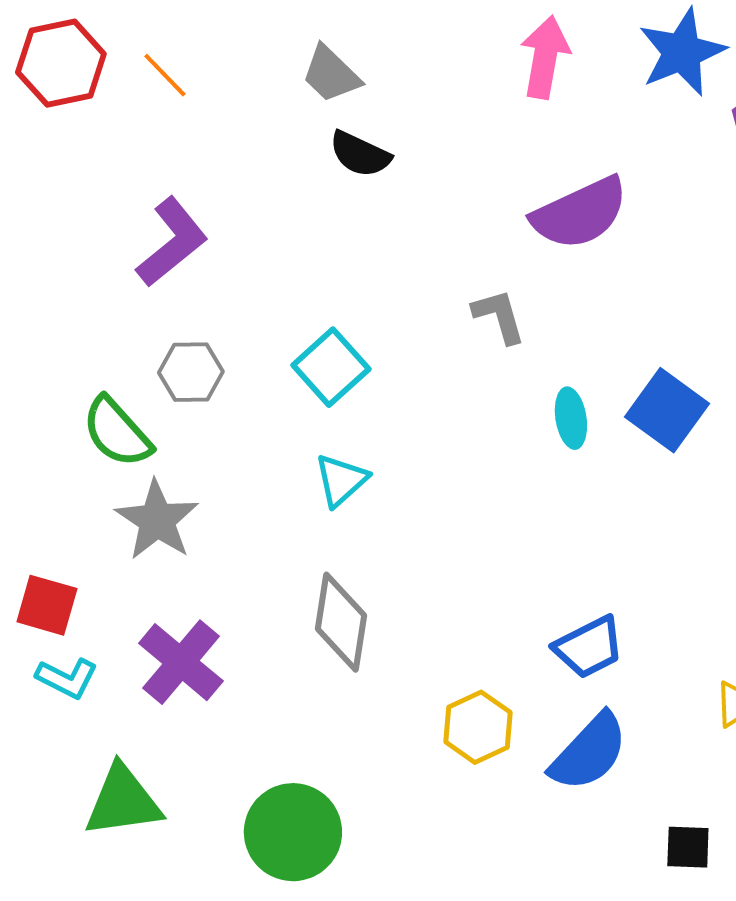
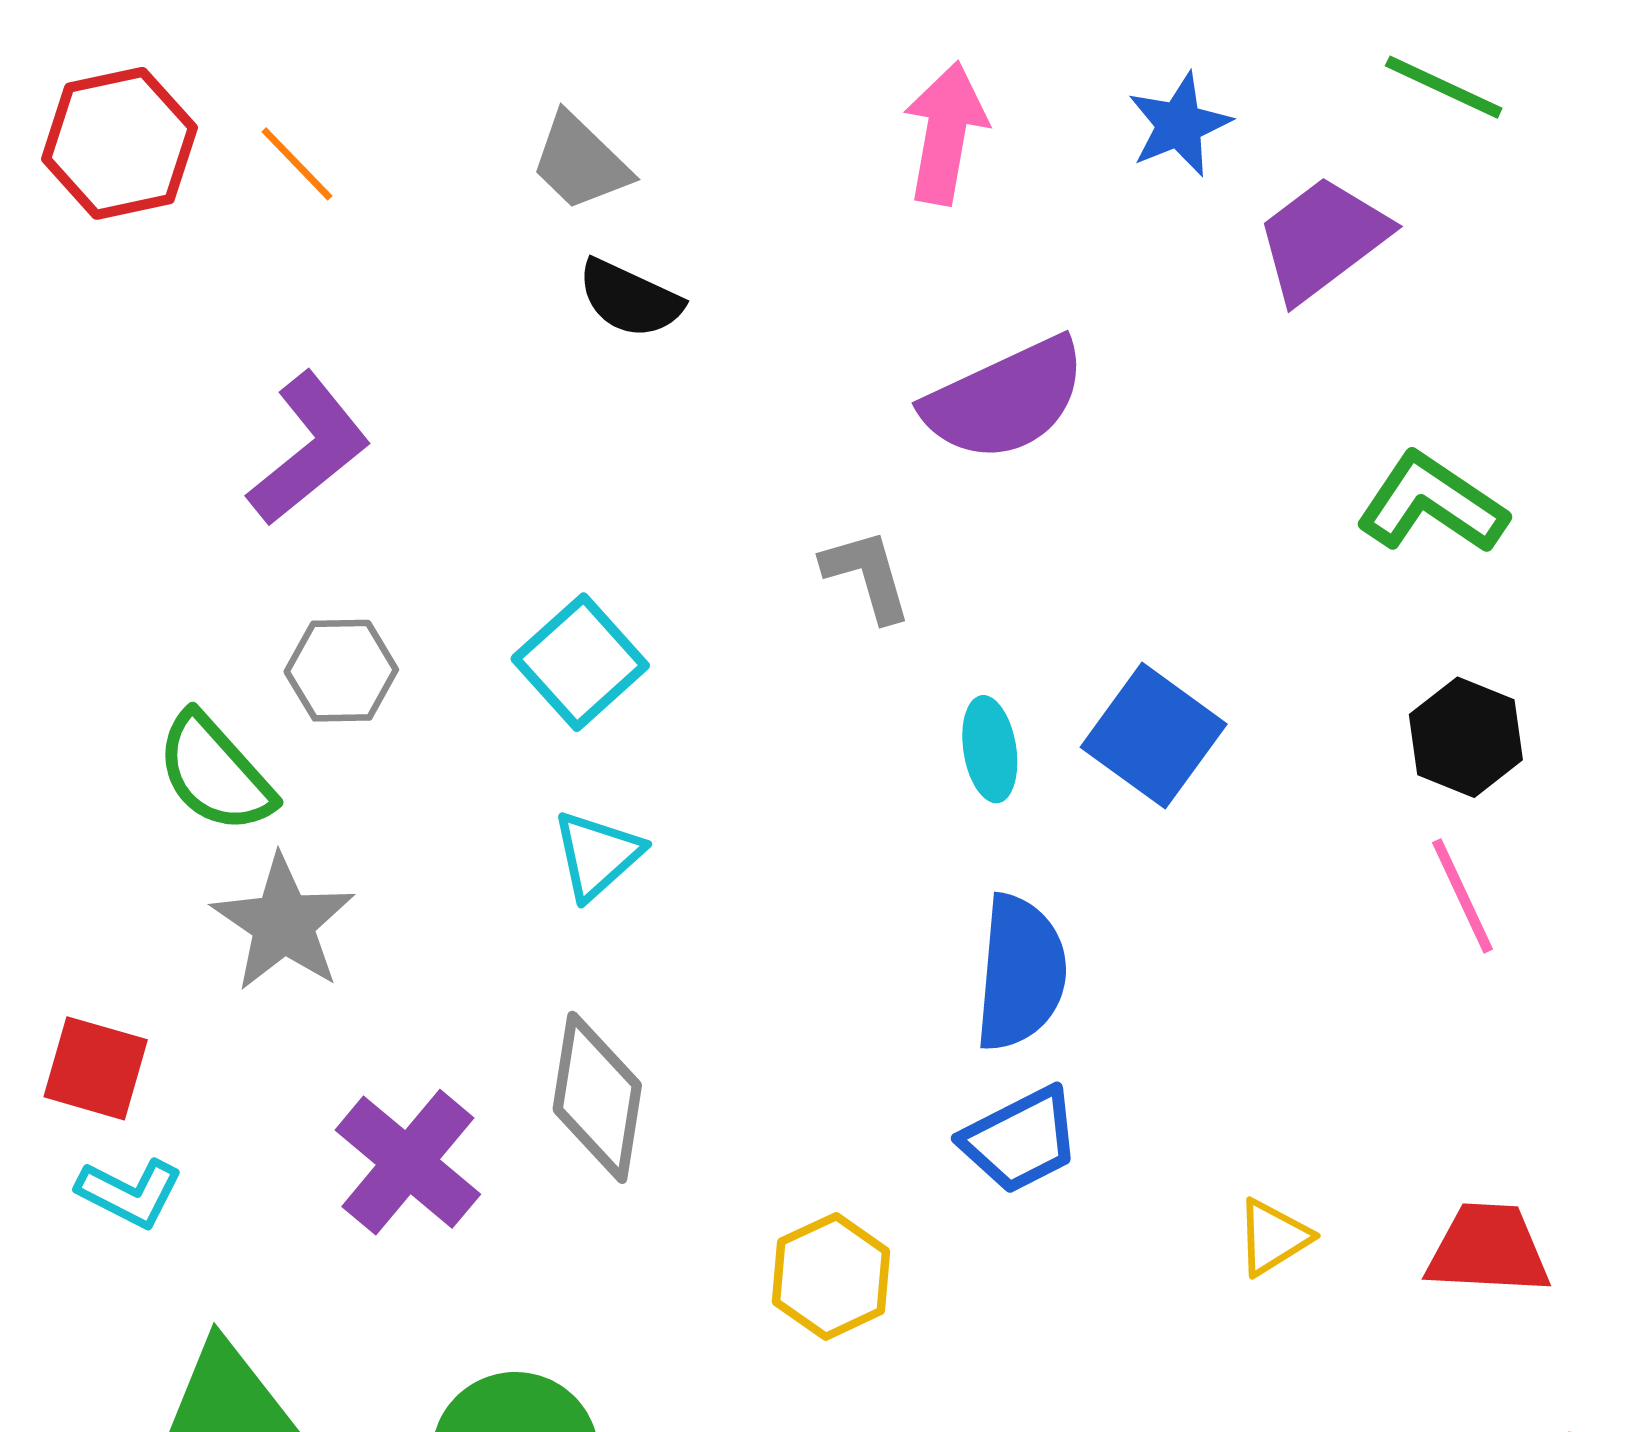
blue star: (682, 52) -> (1179, 125), size x0.7
purple cross: (181, 662) -> (408, 1162), moved
blue semicircle: (589, 752) -> (1020, 973), moved, turned -38

